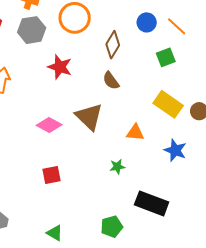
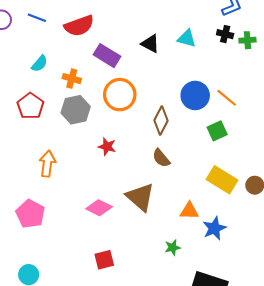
blue circle: (147, 22) -> (195, 95), size x1.4
red star: (60, 67) -> (107, 147), size x0.7
blue star: (175, 150) -> (214, 228), moved, turned 30

